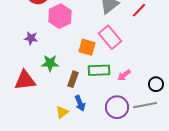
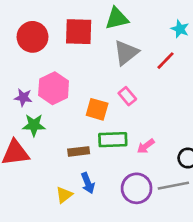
pink hexagon: (60, 16) -> (54, 88), moved
pink rectangle: (110, 37) -> (127, 96), size x0.6
green star: (50, 63) -> (34, 125), moved
brown rectangle: (73, 79) -> (79, 151), turned 63

